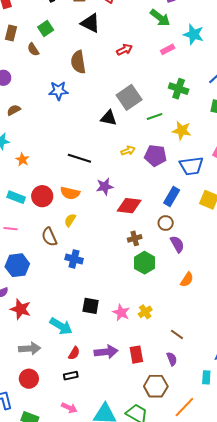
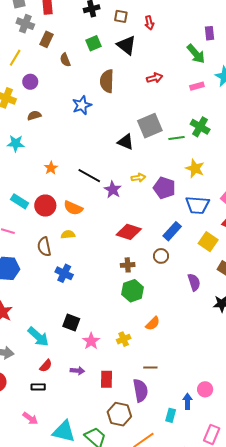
green square: (46, 28) -> (93, 43), moved
blue star: (58, 91) -> (82, 105), turned -30
green line: (155, 117) -> (176, 138), moved
orange star: (22, 160) -> (51, 168), moved
purple star: (105, 186) -> (113, 190), moved, turned 30
yellow semicircle: (70, 220) -> (68, 234), turned 40
purple semicircle: (177, 244) -> (194, 282), moved
orange semicircle: (187, 280) -> (153, 323), moved
pink star: (121, 313) -> (91, 341), moved
brown line: (177, 334) -> (150, 368), turned -48
purple arrow: (106, 352) -> (77, 371), size x0.6
purple semicircle: (172, 359) -> (140, 390), size x1.6

